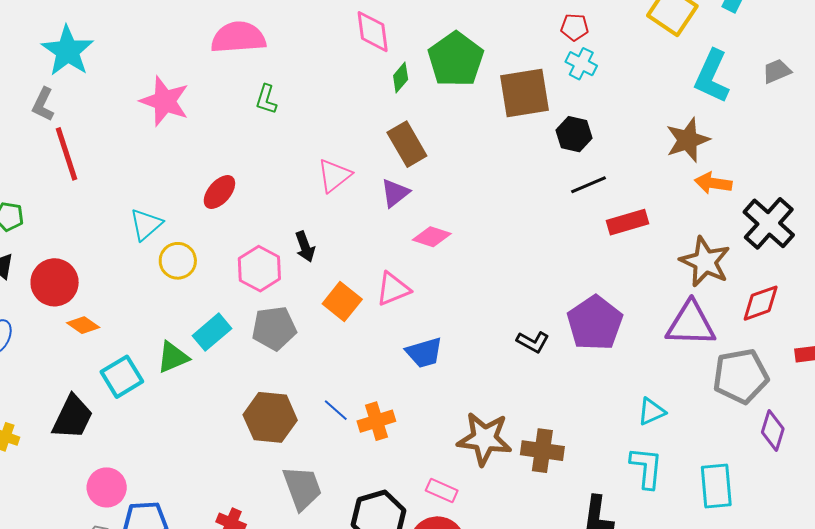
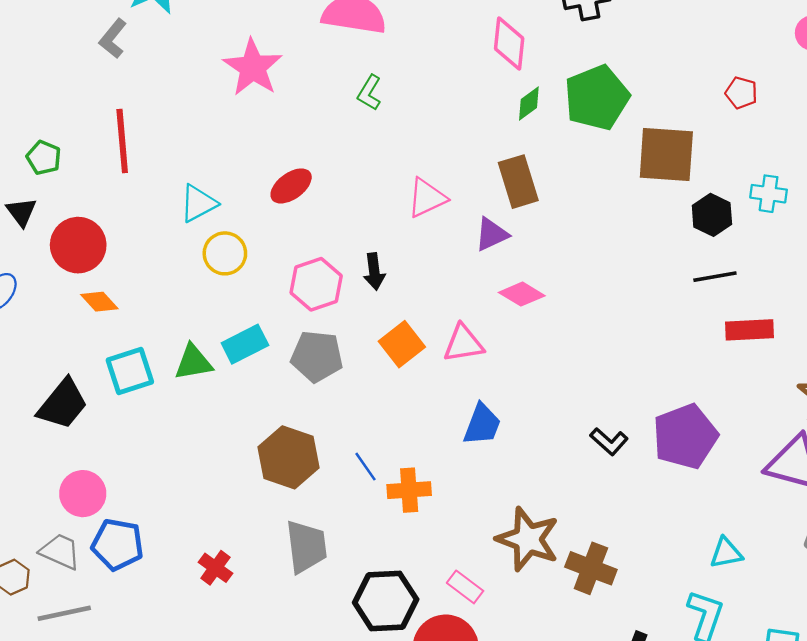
cyan cross: (581, 64) -> (769, 194), moved, turned -32
red line: (66, 154) -> (122, 141), moved
blue trapezoid: (424, 353) -> (482, 425), turned -66

